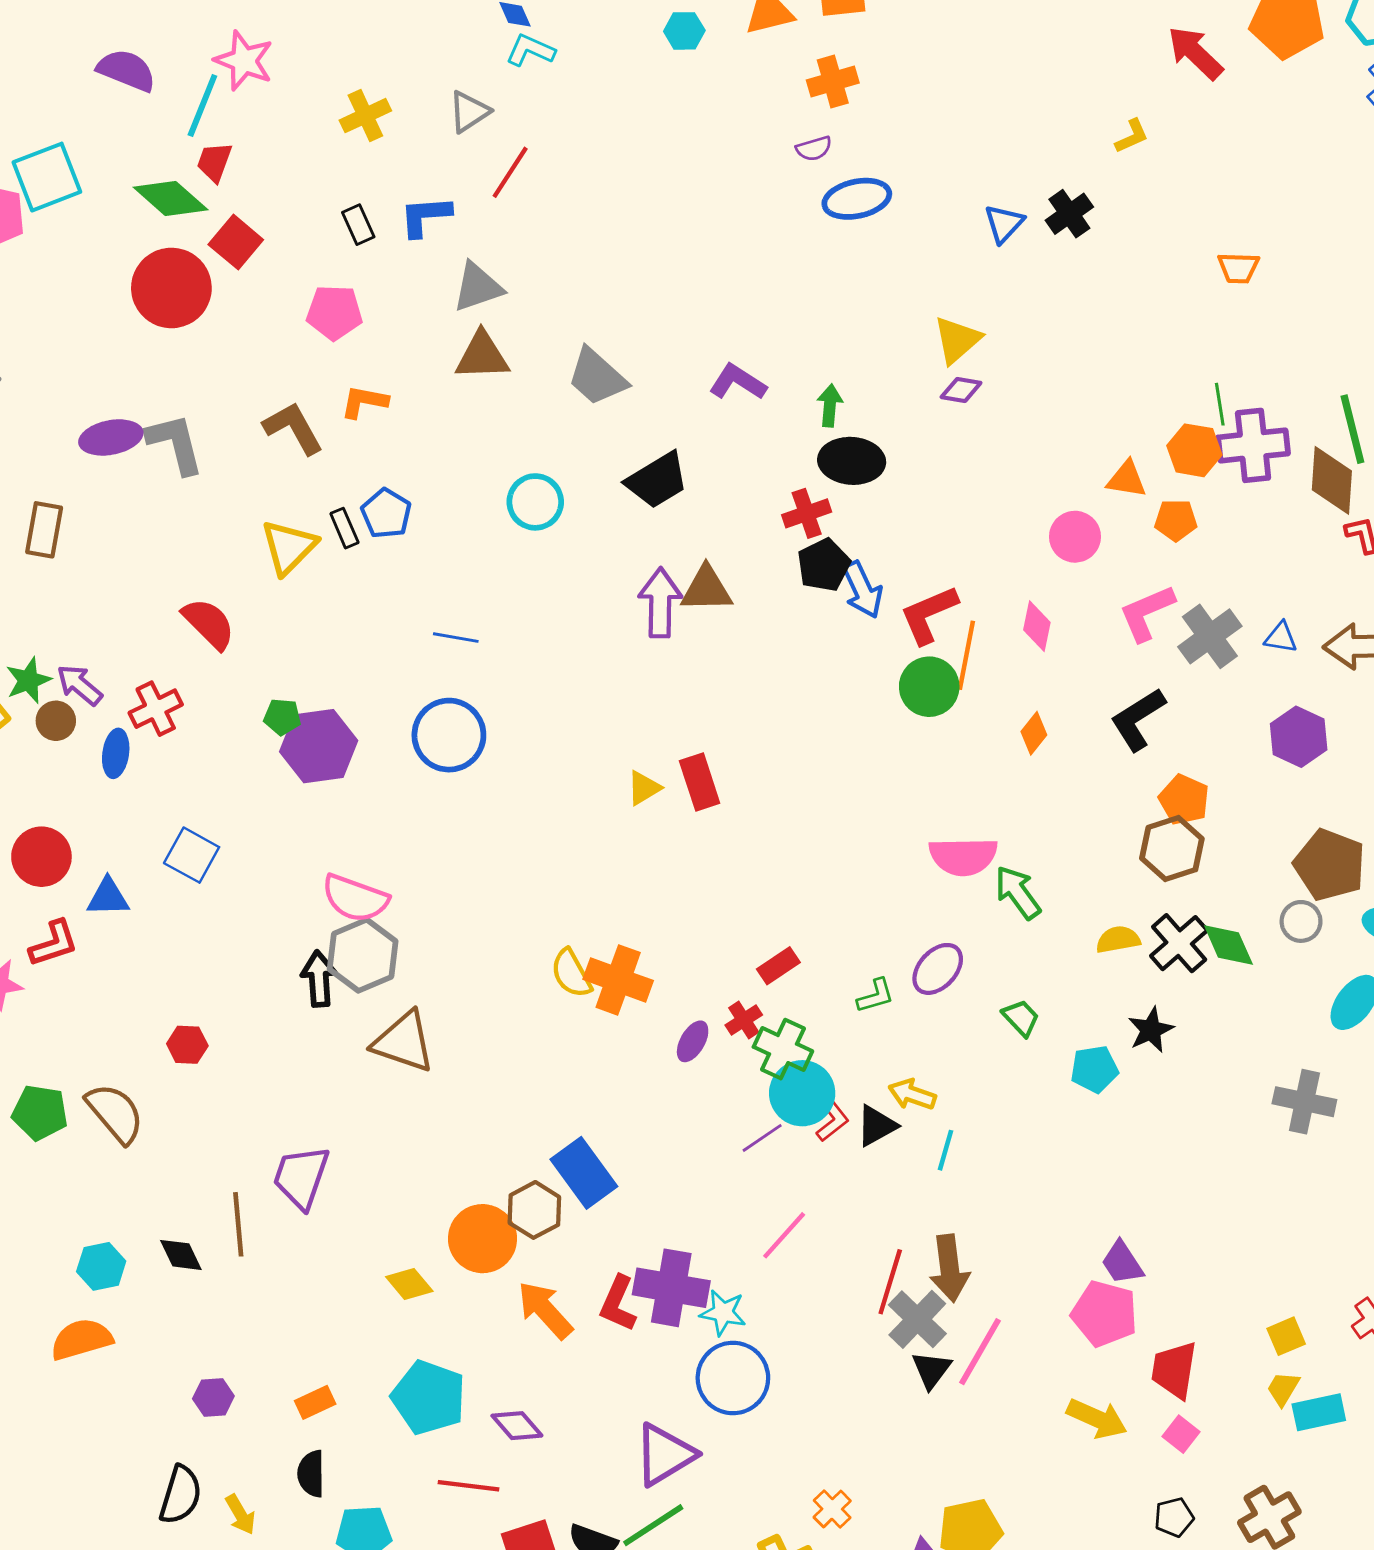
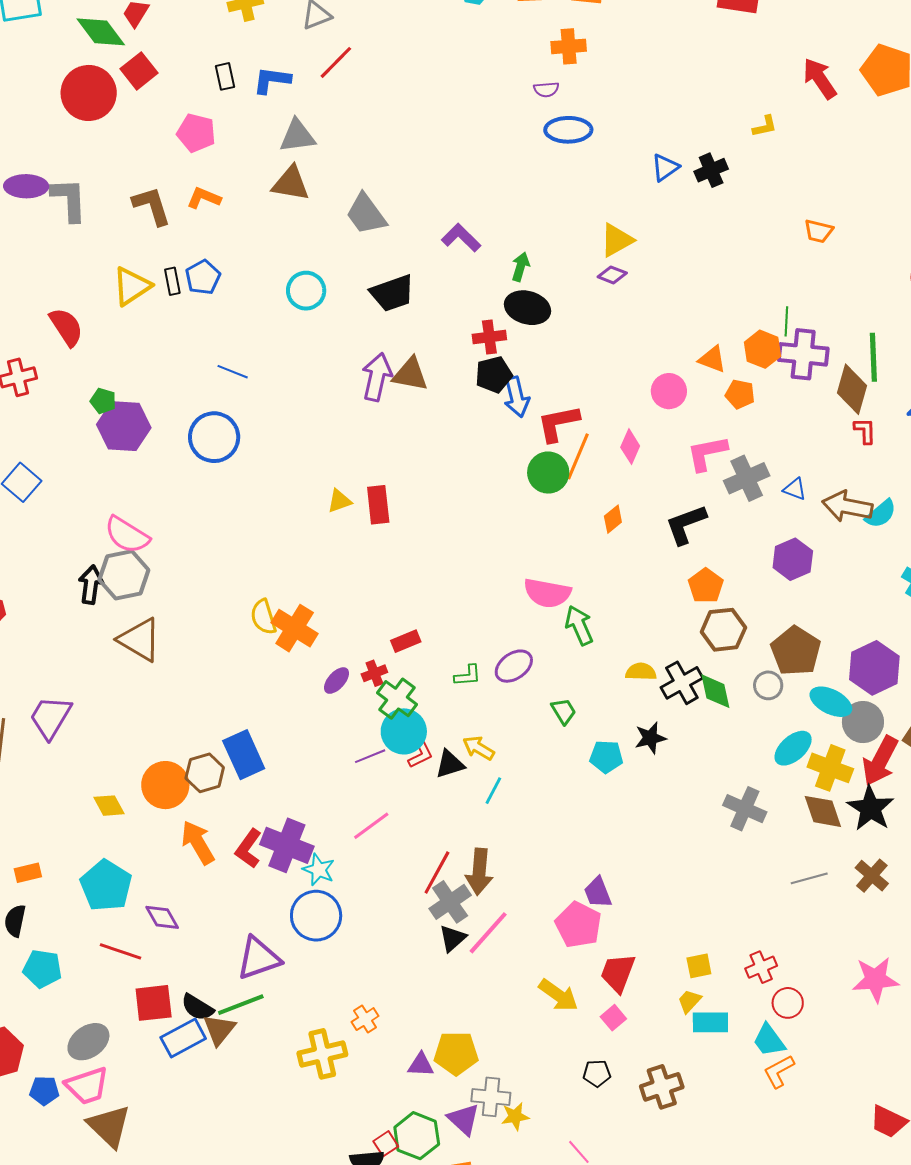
brown hexagon: (1172, 849) -> (723, 630), moved

